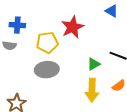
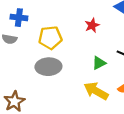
red star: (73, 27) -> (92, 25), moved, size x0.6
yellow arrow: (92, 90) -> (96, 91), turned 115

